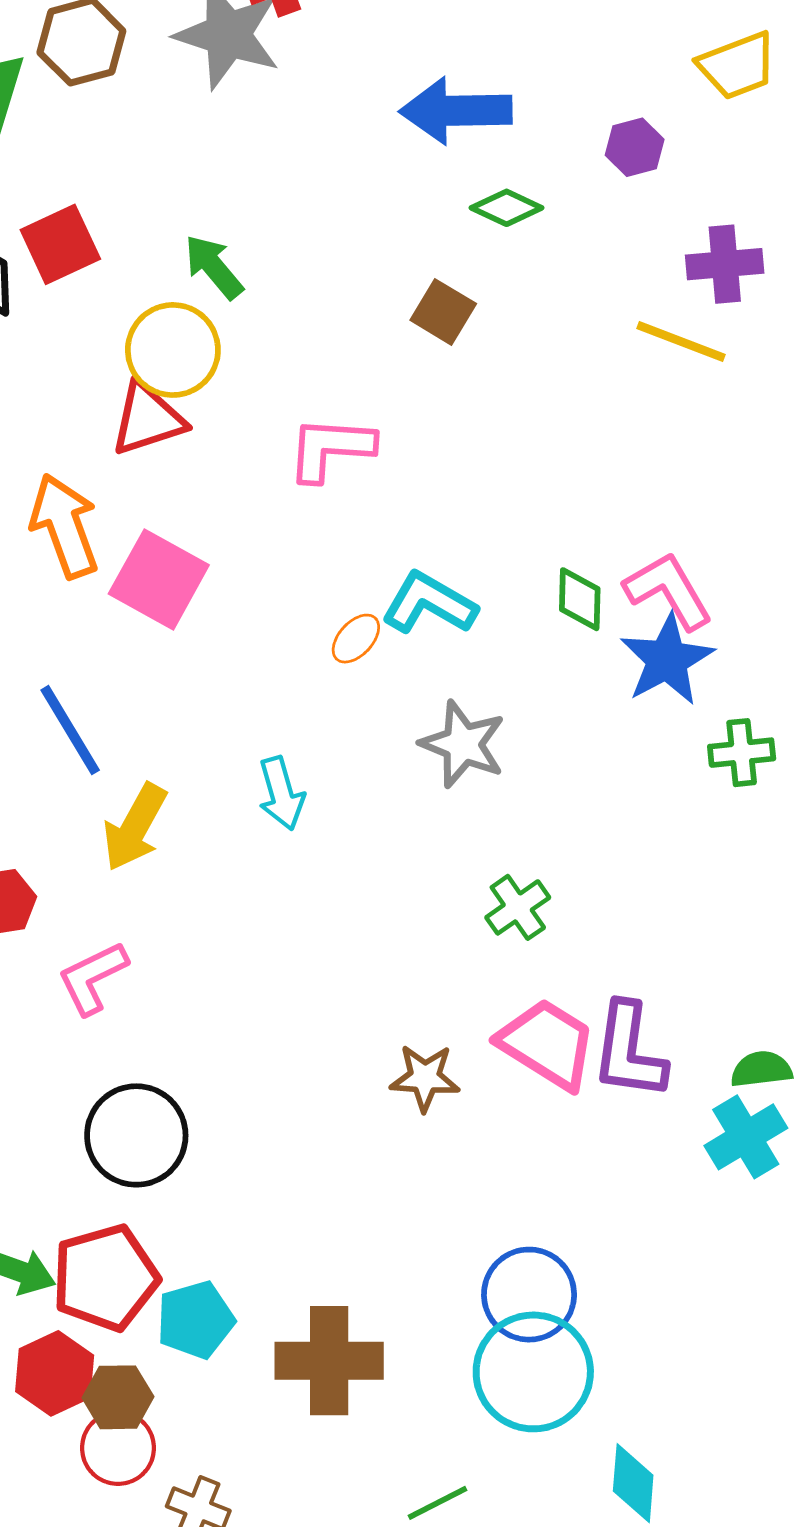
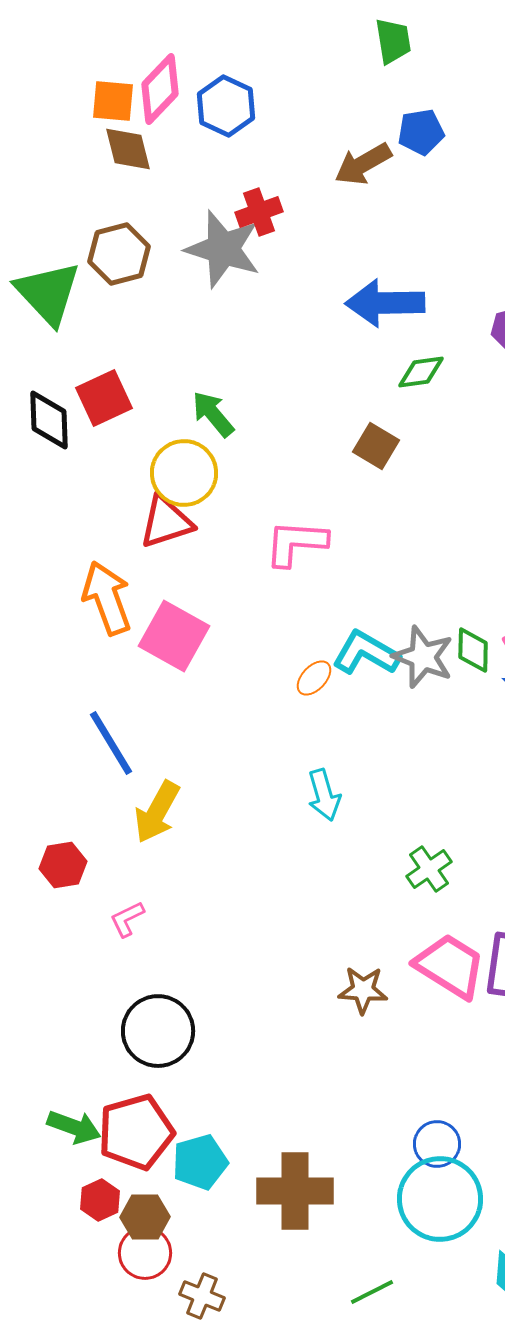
green diamond: (507, 208) -> (421, 372), turned -33
gray star: (463, 744) -> (423, 657), moved
cyan arrow: (281, 793) -> (324, 795), moved
pink L-shape: (93, 978) -> (127, 919), size x0.7
blue circle: (529, 1295) -> (437, 1144), size x0.7
red hexagon: (55, 1373) -> (100, 1200), size x0.7

